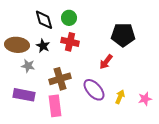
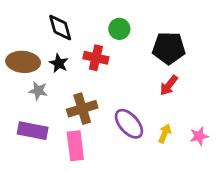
green circle: (69, 18) -> (119, 29), moved
red arrow: (106, 62) -> (169, 85), moved

